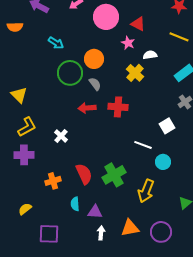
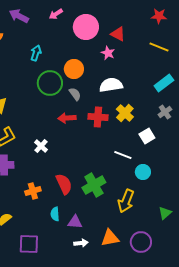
cyan arrow: (56, 43) -> (36, 53), turned -105
white semicircle: (150, 55) -> (111, 85), moved, size x1.6
yellow cross: (135, 73) -> (125, 113), moved
white arrow: (101, 233) -> (81, 243), turned 80

